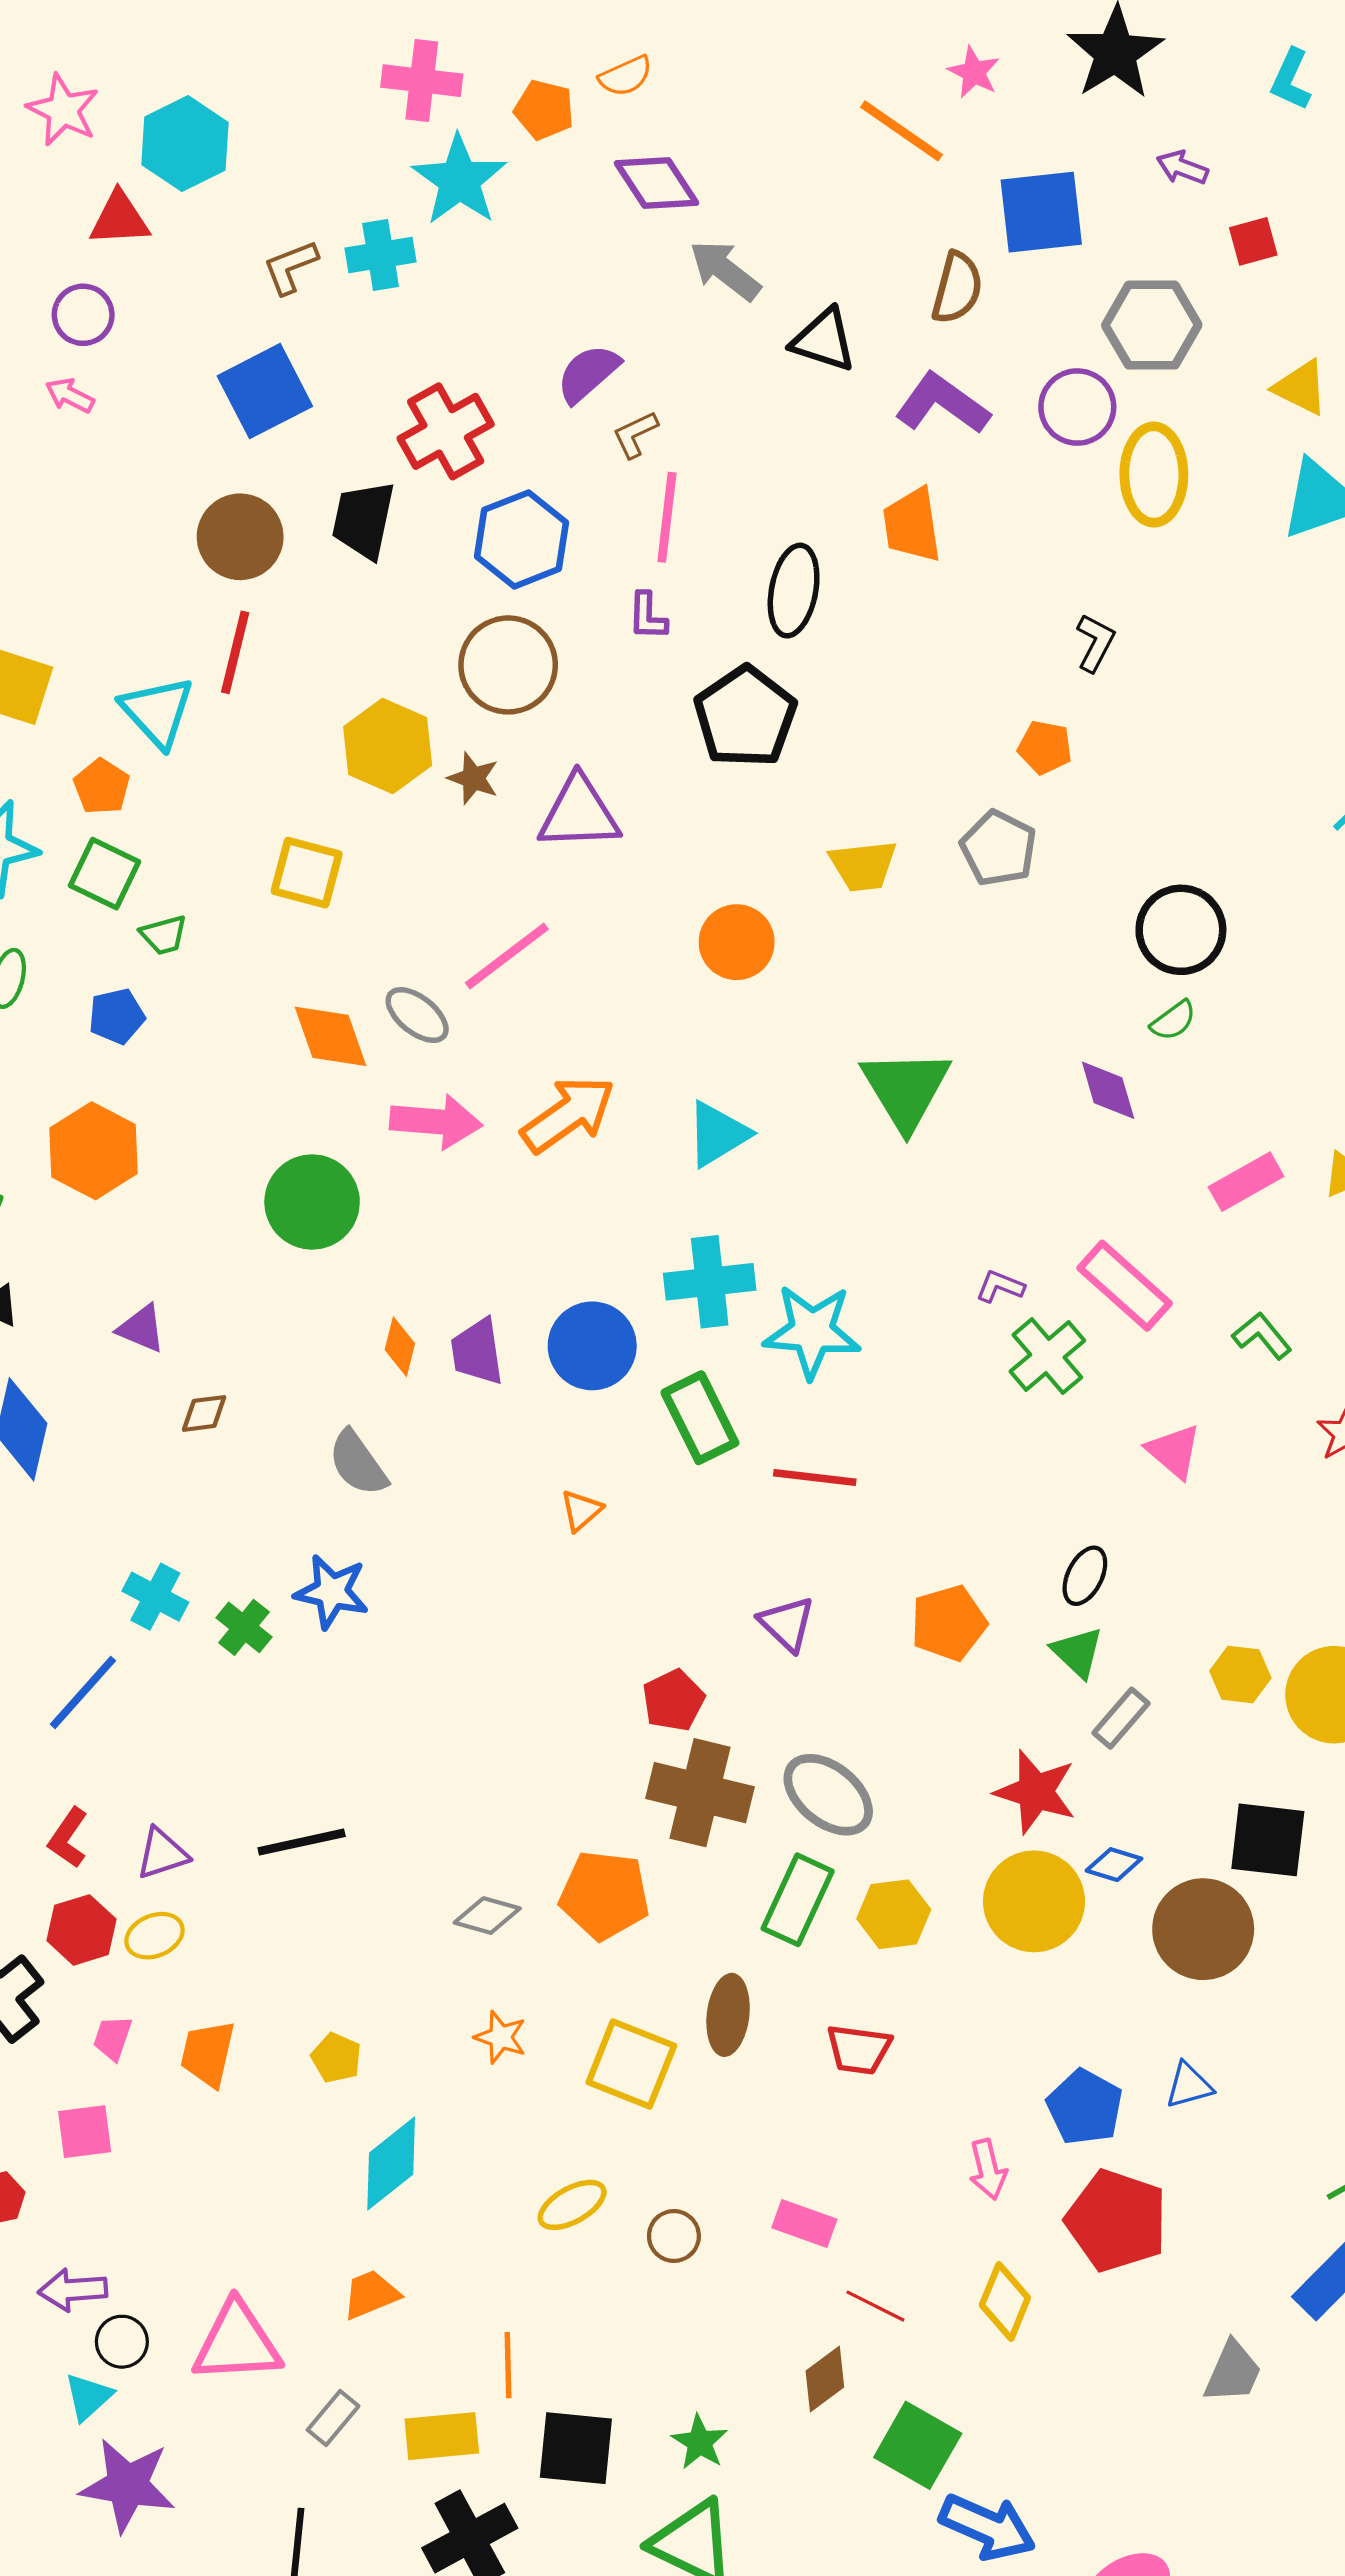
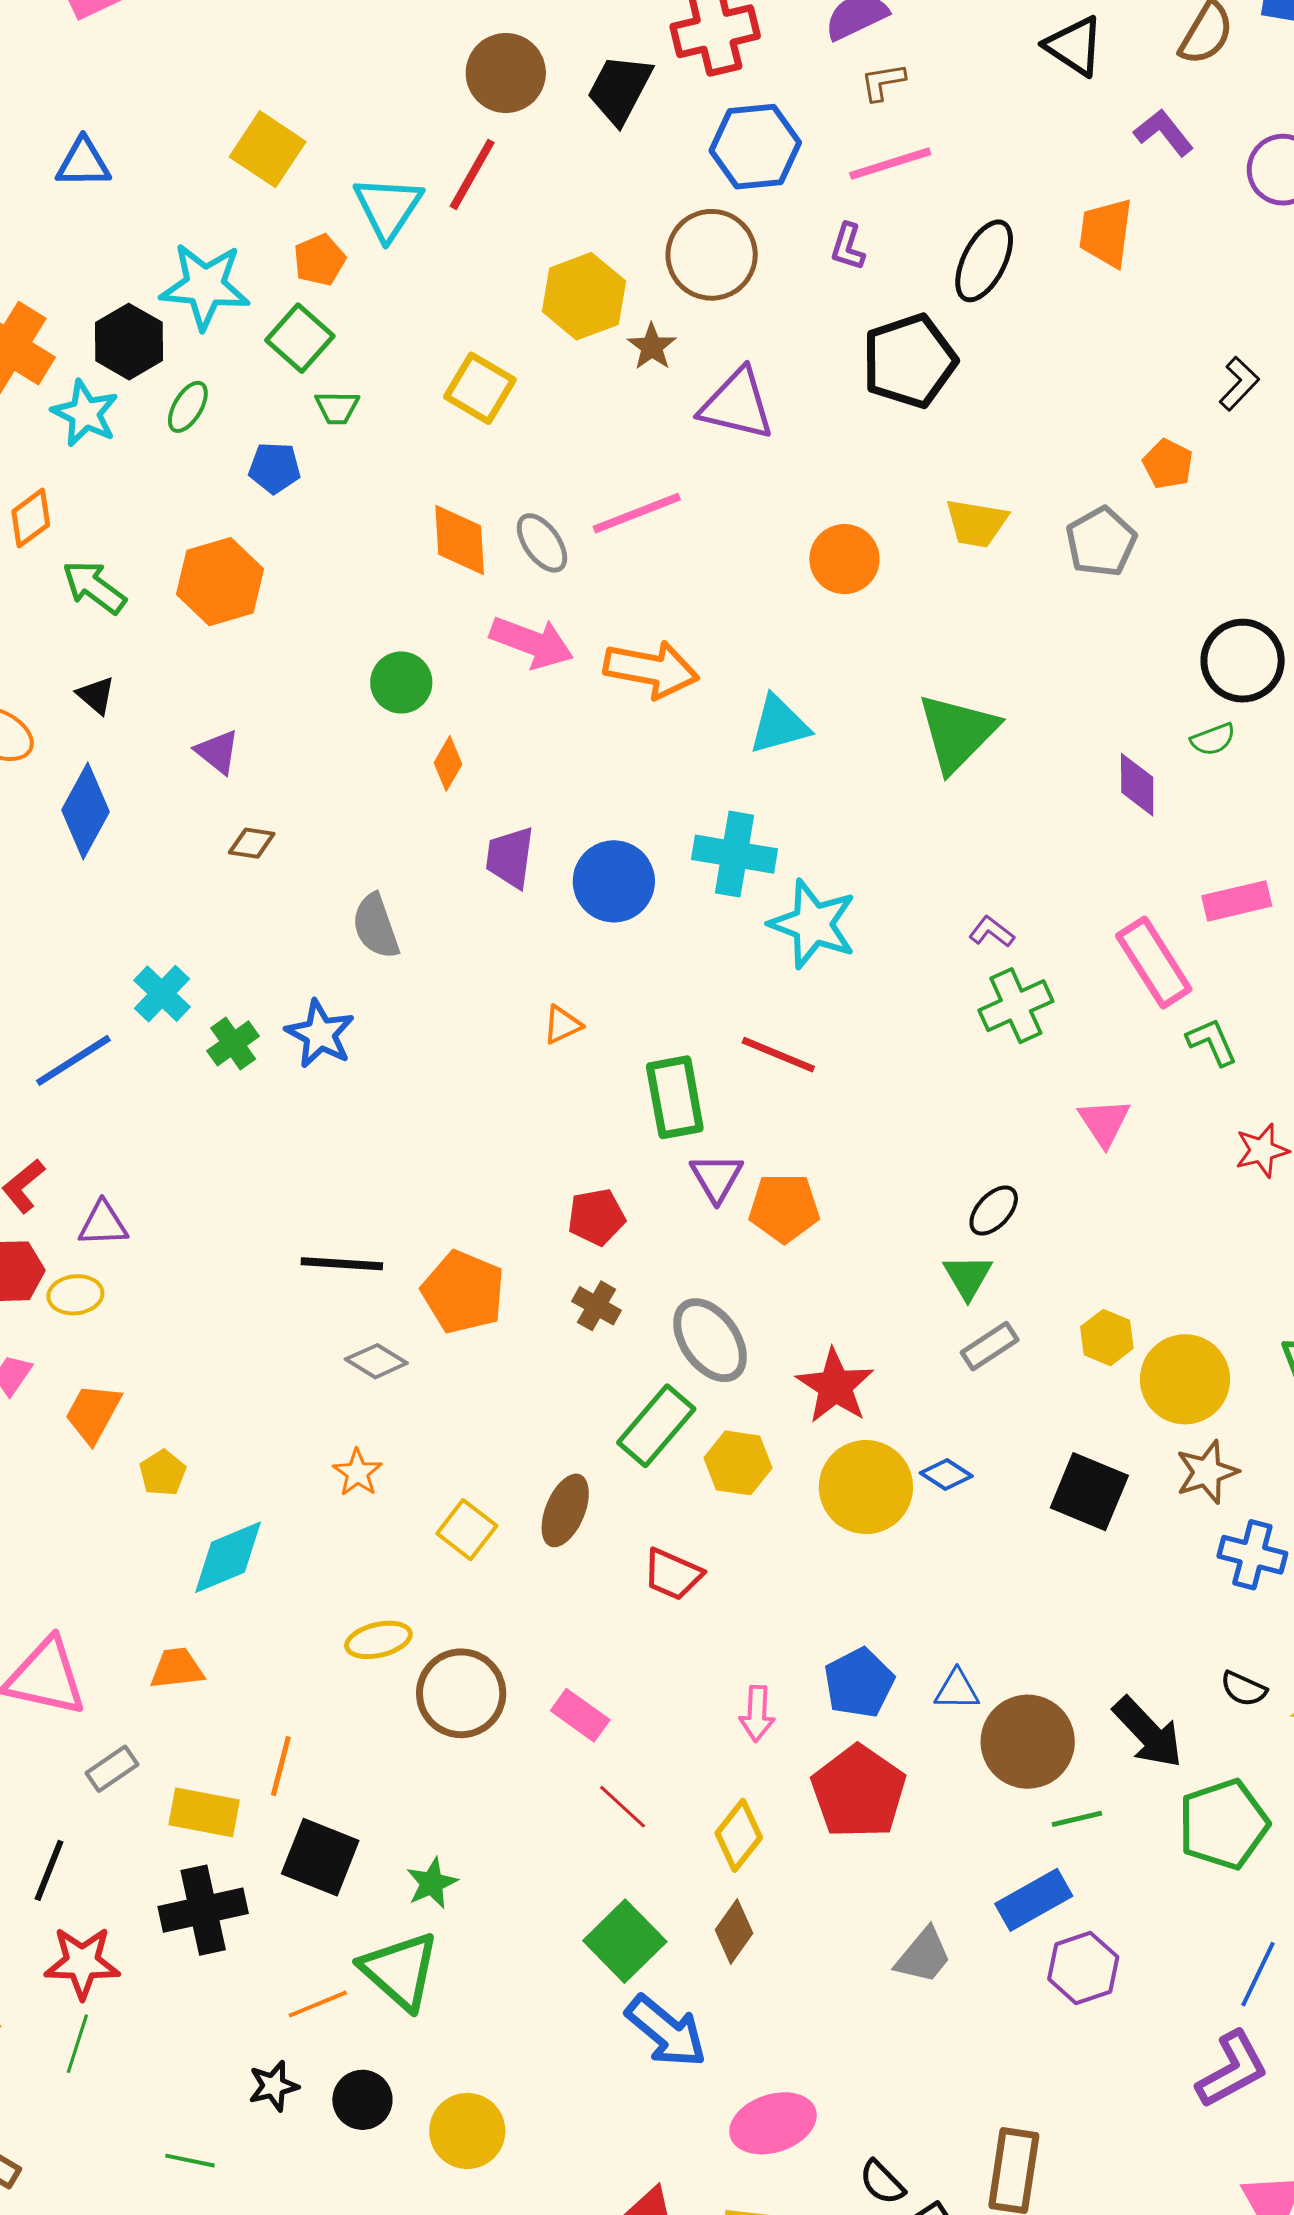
purple L-shape: (942, 404) -> (1164, 133), size x0.7
pink line: (667, 517) -> (890, 164), turned 50
orange arrow: (568, 1114) -> (651, 669), turned 30
green circle: (312, 1202) -> (401, 683), size x0.7
pink rectangle: (1125, 1286) -> (1154, 963), moved
orange diamond: (400, 1347) -> (448, 763), moved
green rectangle: (700, 1418) -> (675, 1097), moved
orange pentagon: (949, 1623) -> (784, 1208), moved
red star: (1036, 1792) -> (835, 1386), moved
brown cross: (700, 1793) -> (597, 1306), size x0.5
black line: (302, 1842) -> (342, 1264), moved
orange pentagon: (605, 1895) -> (463, 1292), moved
brown circle: (1203, 1929) -> (1028, 1742), moved
yellow pentagon: (336, 2058) -> (163, 1473), moved
yellow square: (631, 2064) -> (467, 1530), size x0.7
brown circle: (674, 2236) -> (461, 1693), size x1.8
brown diamond: (825, 2379) -> (734, 1931), moved, turned -34

